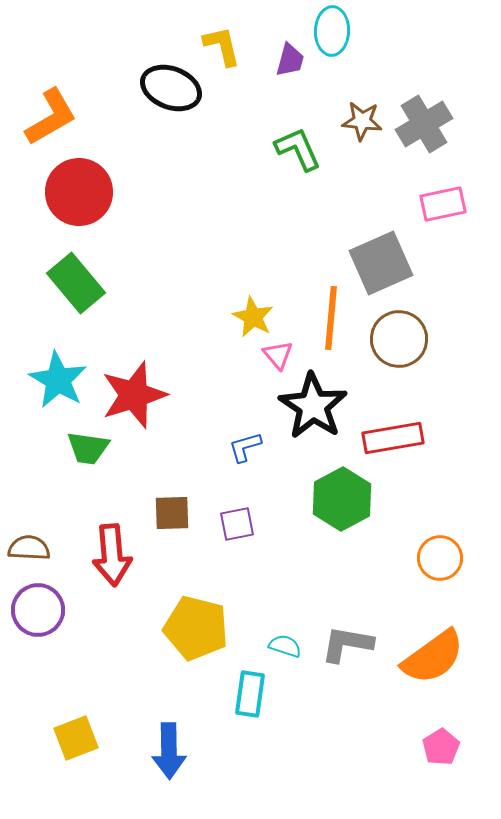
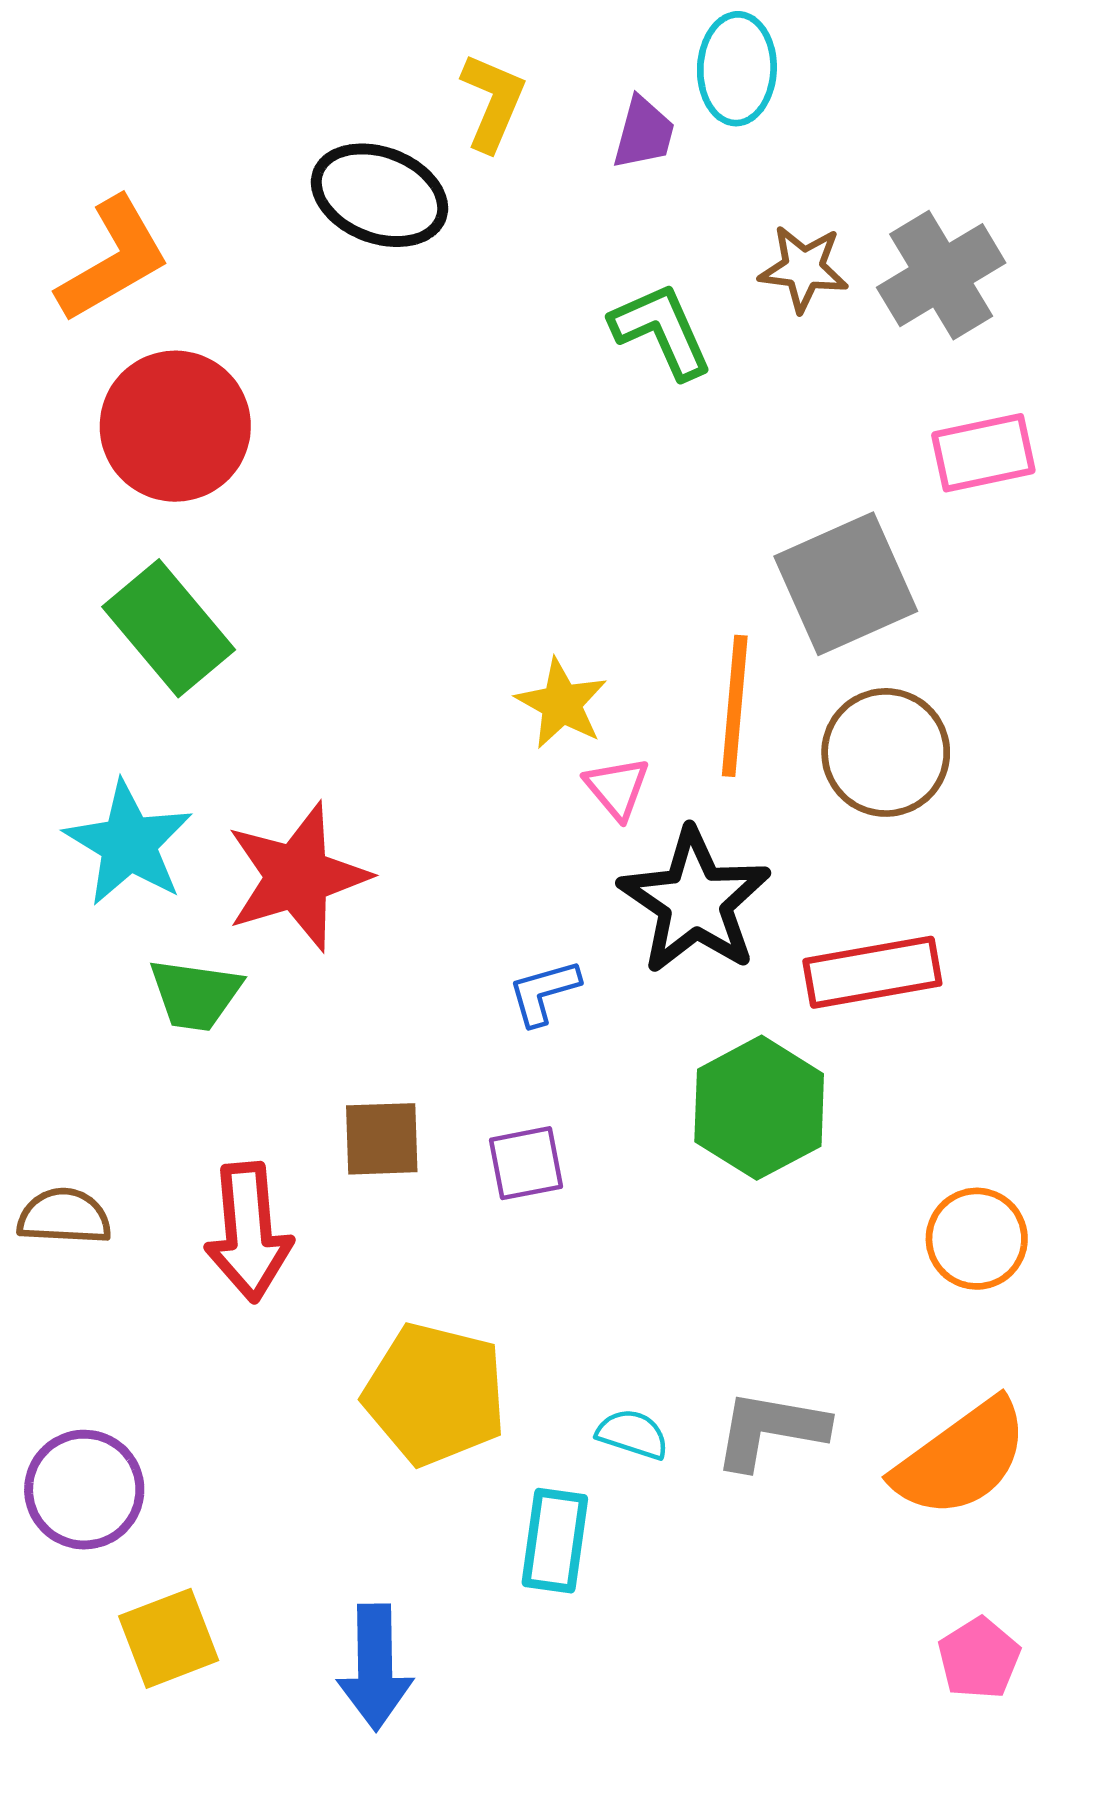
yellow L-shape: (222, 46) -> (493, 102), turned 36
purple circle: (38, 610) -> (84, 1490), moved

